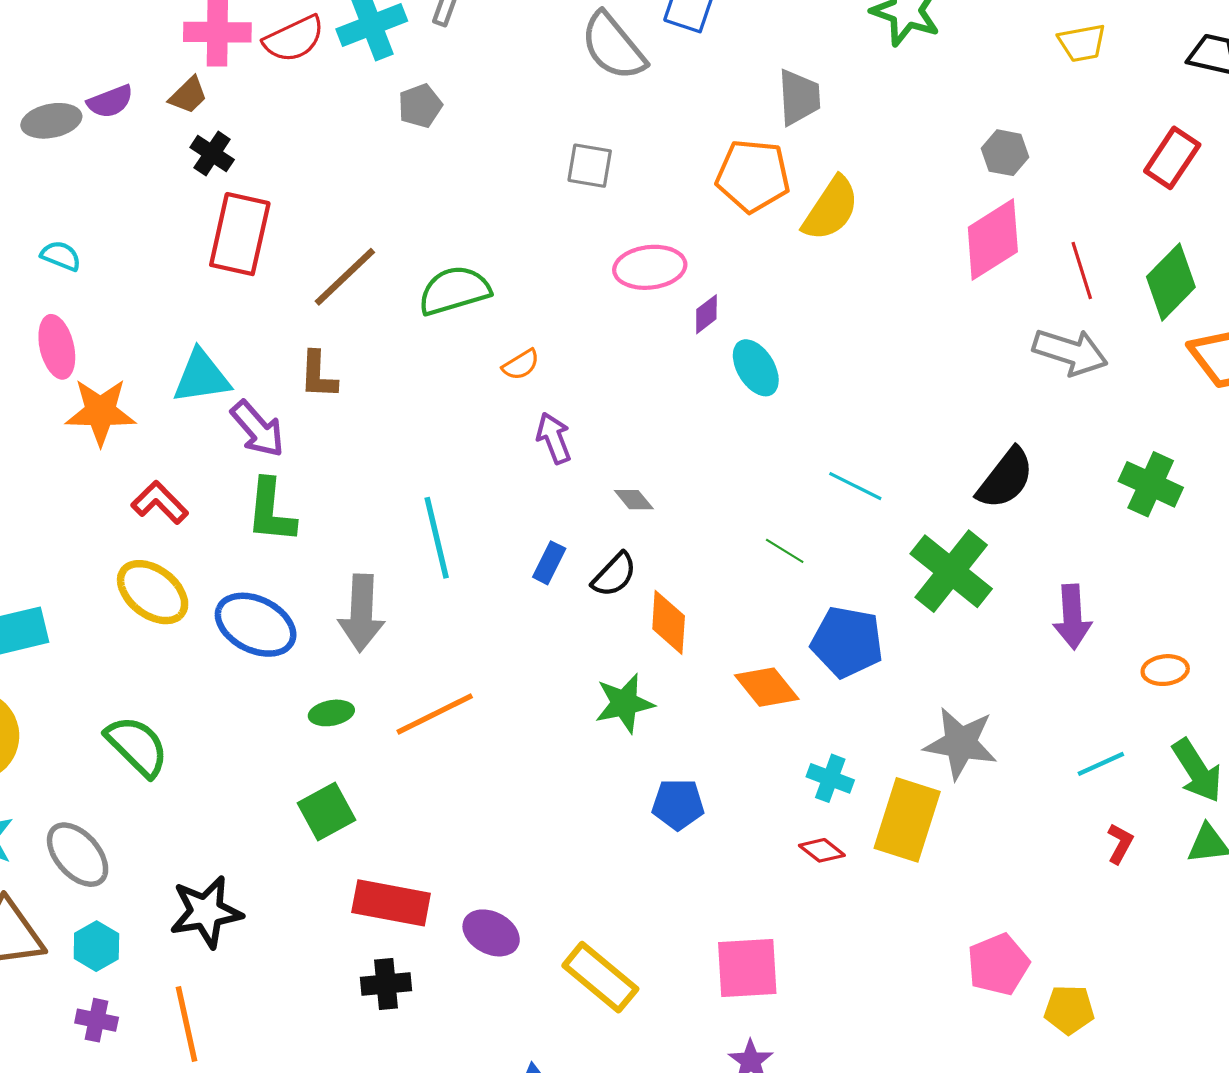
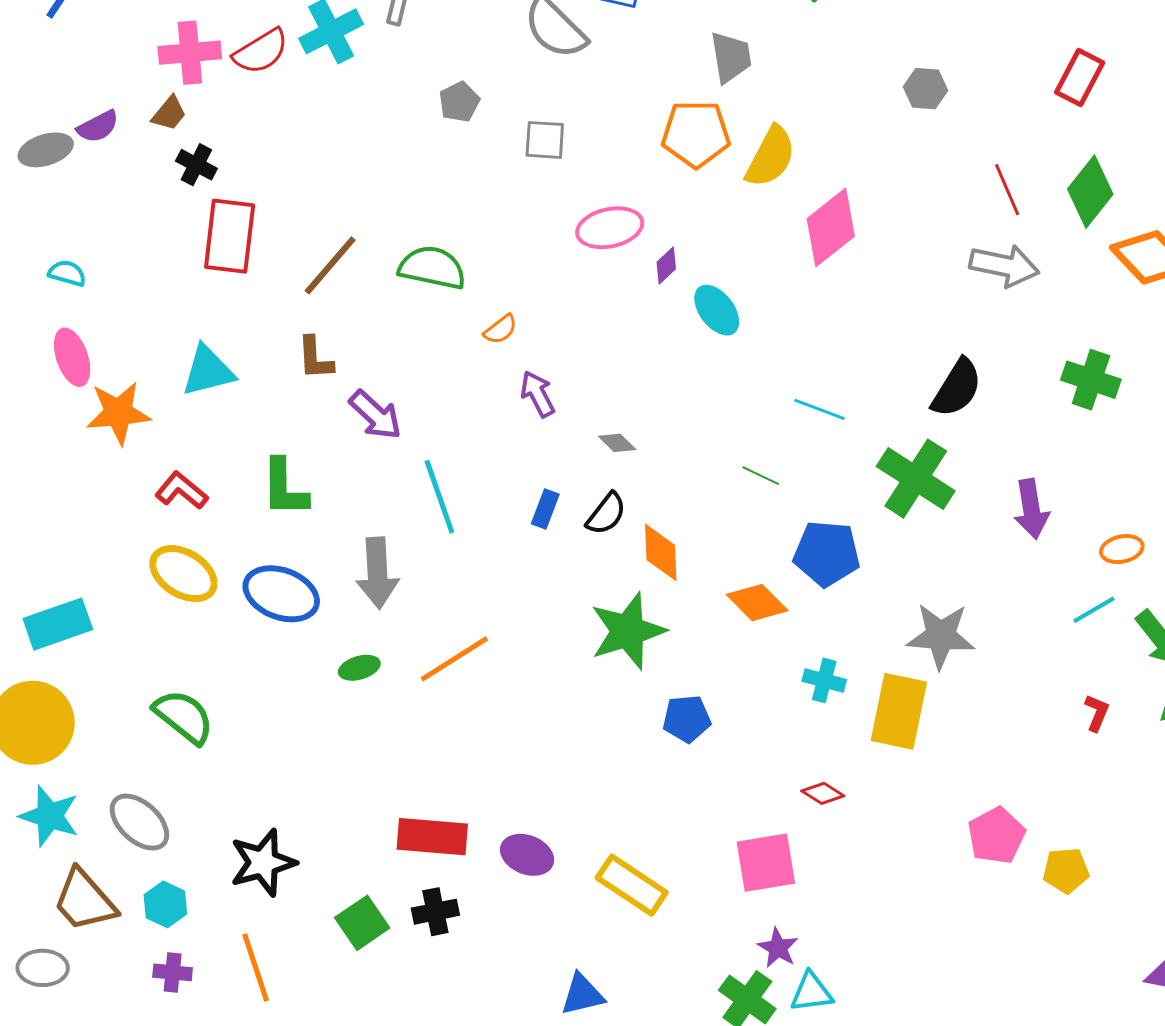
gray pentagon: (420, 106) -> (459, 102), moved
pink diamond: (993, 240) -> (831, 227), moved
green semicircle: (454, 290) -> (432, 268), turned 34
purple arrow: (258, 429) -> (375, 415), moved
green star: (624, 703) -> (628, 631), size x1.4
cyan line: (1101, 764) -> (1094, 610), moved
green square: (327, 812) -> (362, 923), moved
red diamond: (822, 850) -> (823, 793), moved

